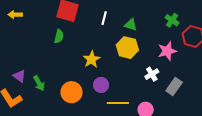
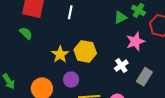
green triangle: (131, 25) -> (120, 17), moved, turned -40
green semicircle: (59, 36) -> (26, 33), turned -56
yellow hexagon: (127, 48) -> (85, 51), moved

